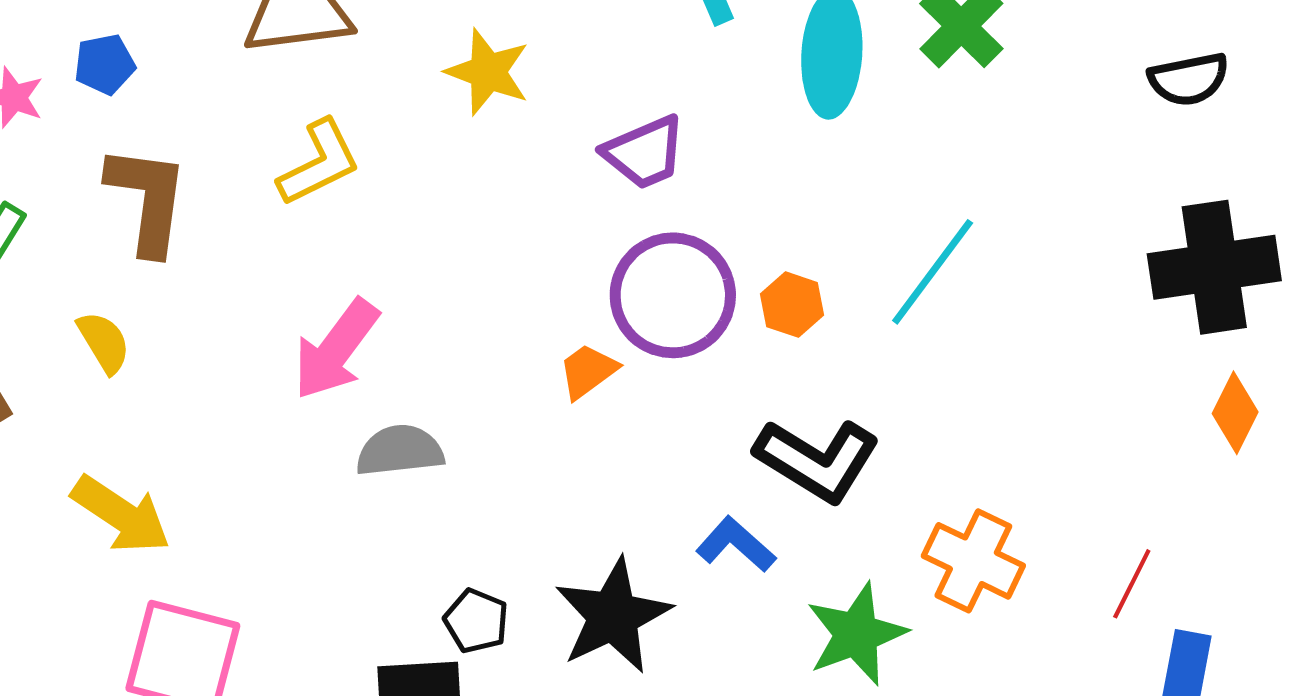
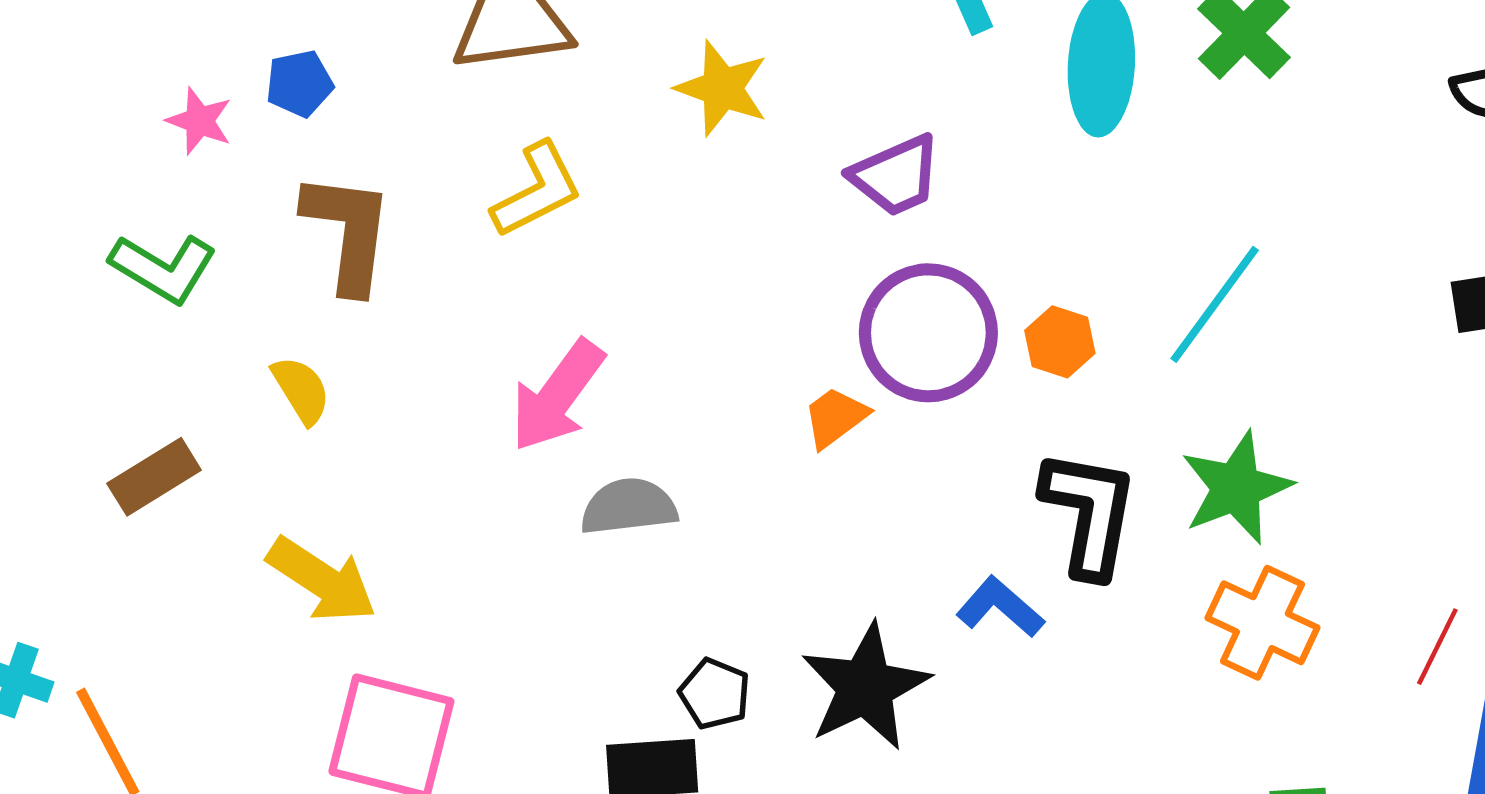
black L-shape: (817, 460) -> (1089, 513), turned -111
green star: (856, 634) -> (1236, 488), moved

